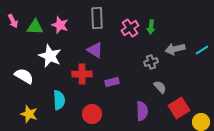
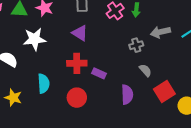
white star: (50, 56) -> (34, 39), turned -30
red cross: (82, 74) -> (77, 63), moved
purple rectangle: (112, 82) -> (99, 73), moved, turned 40

